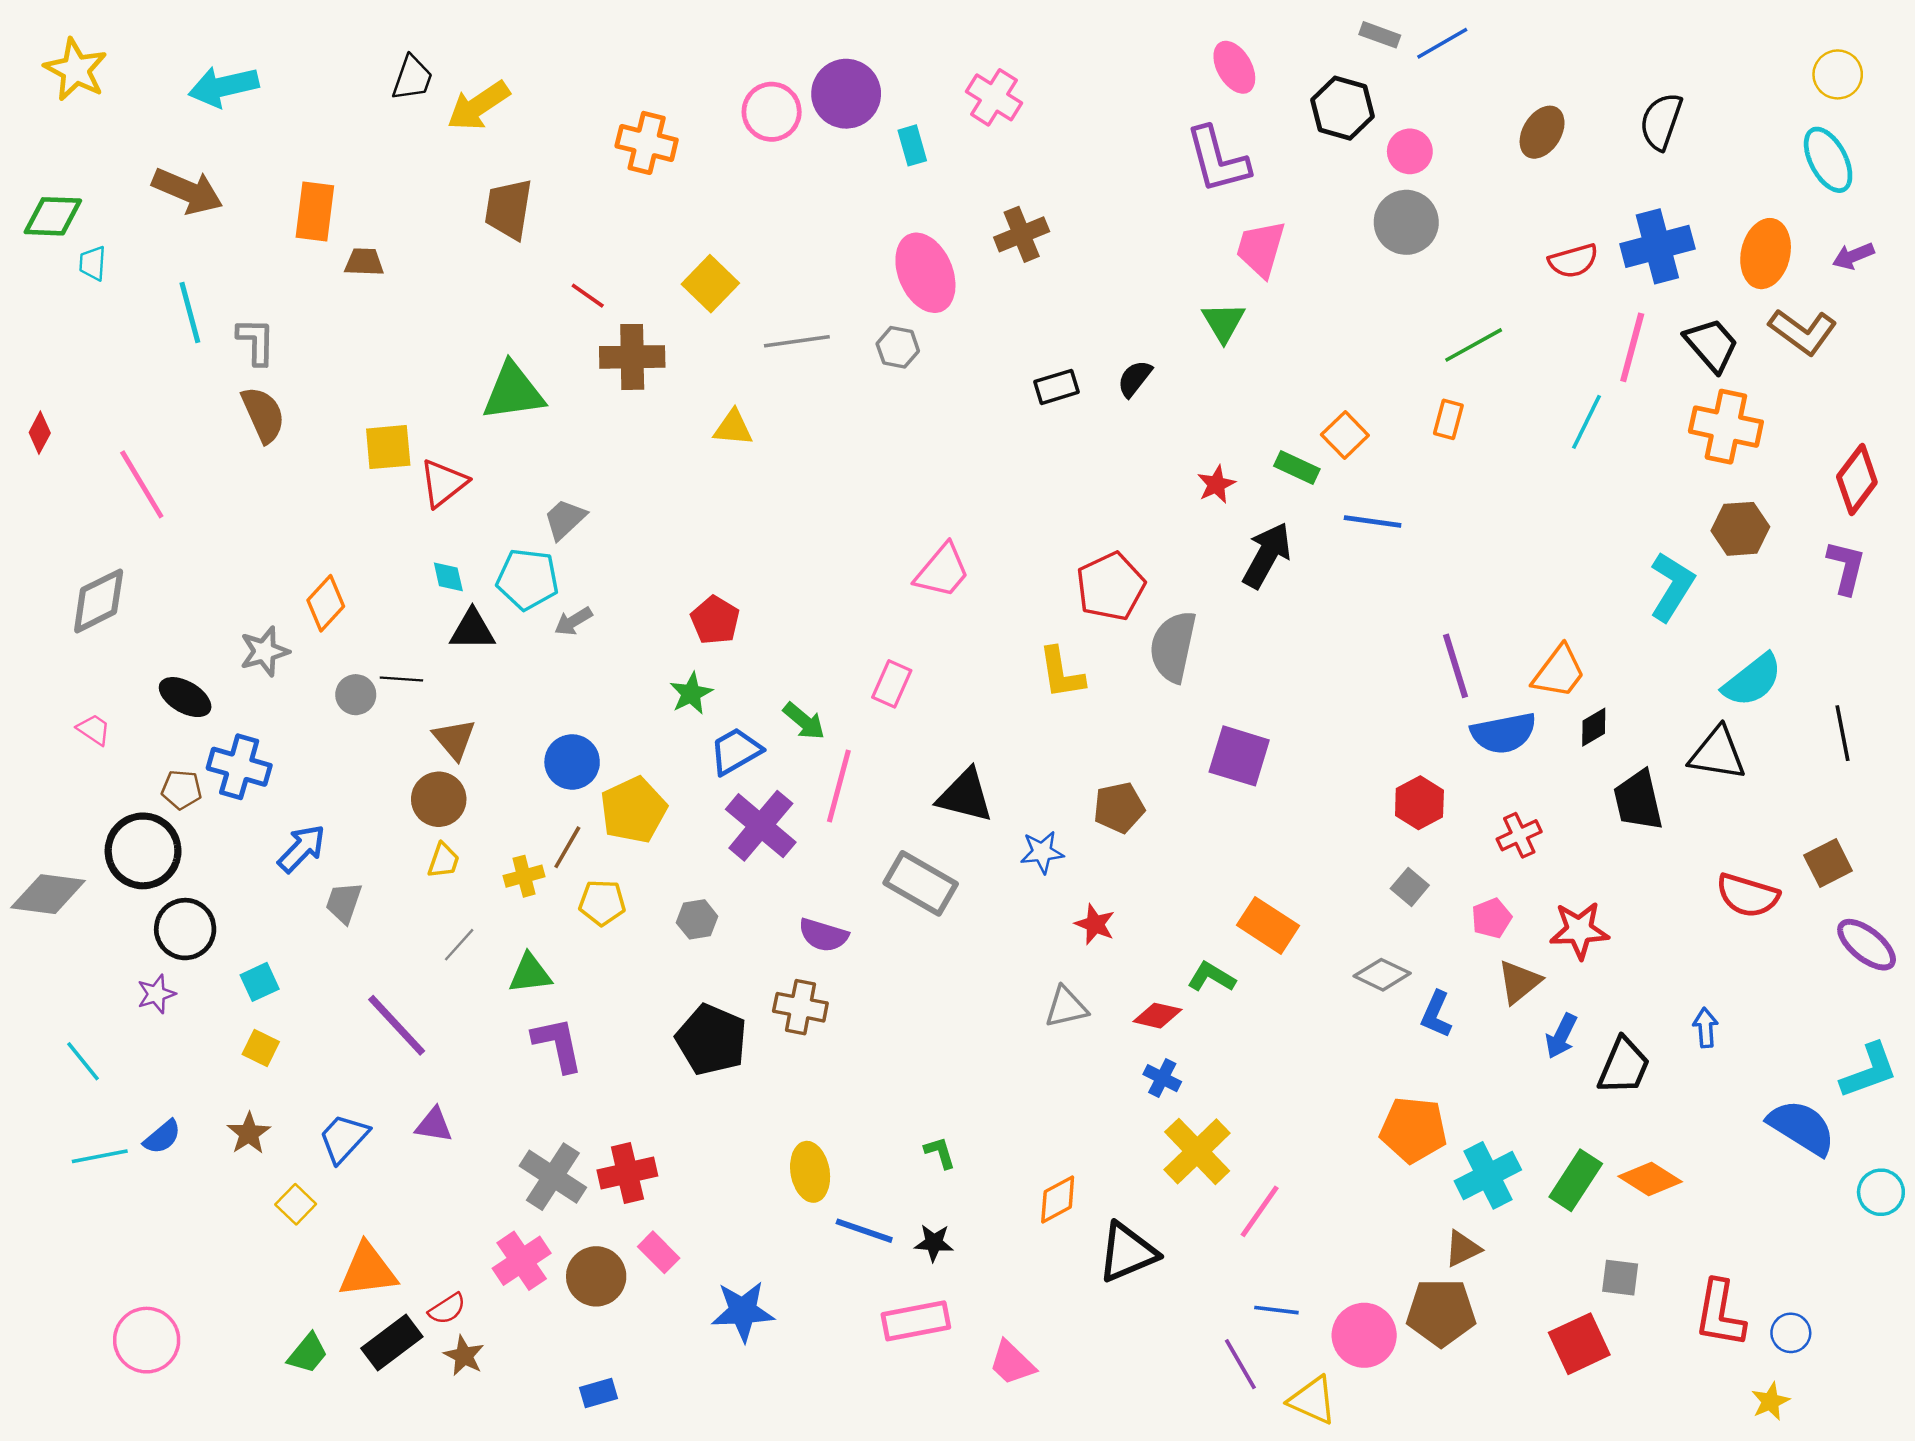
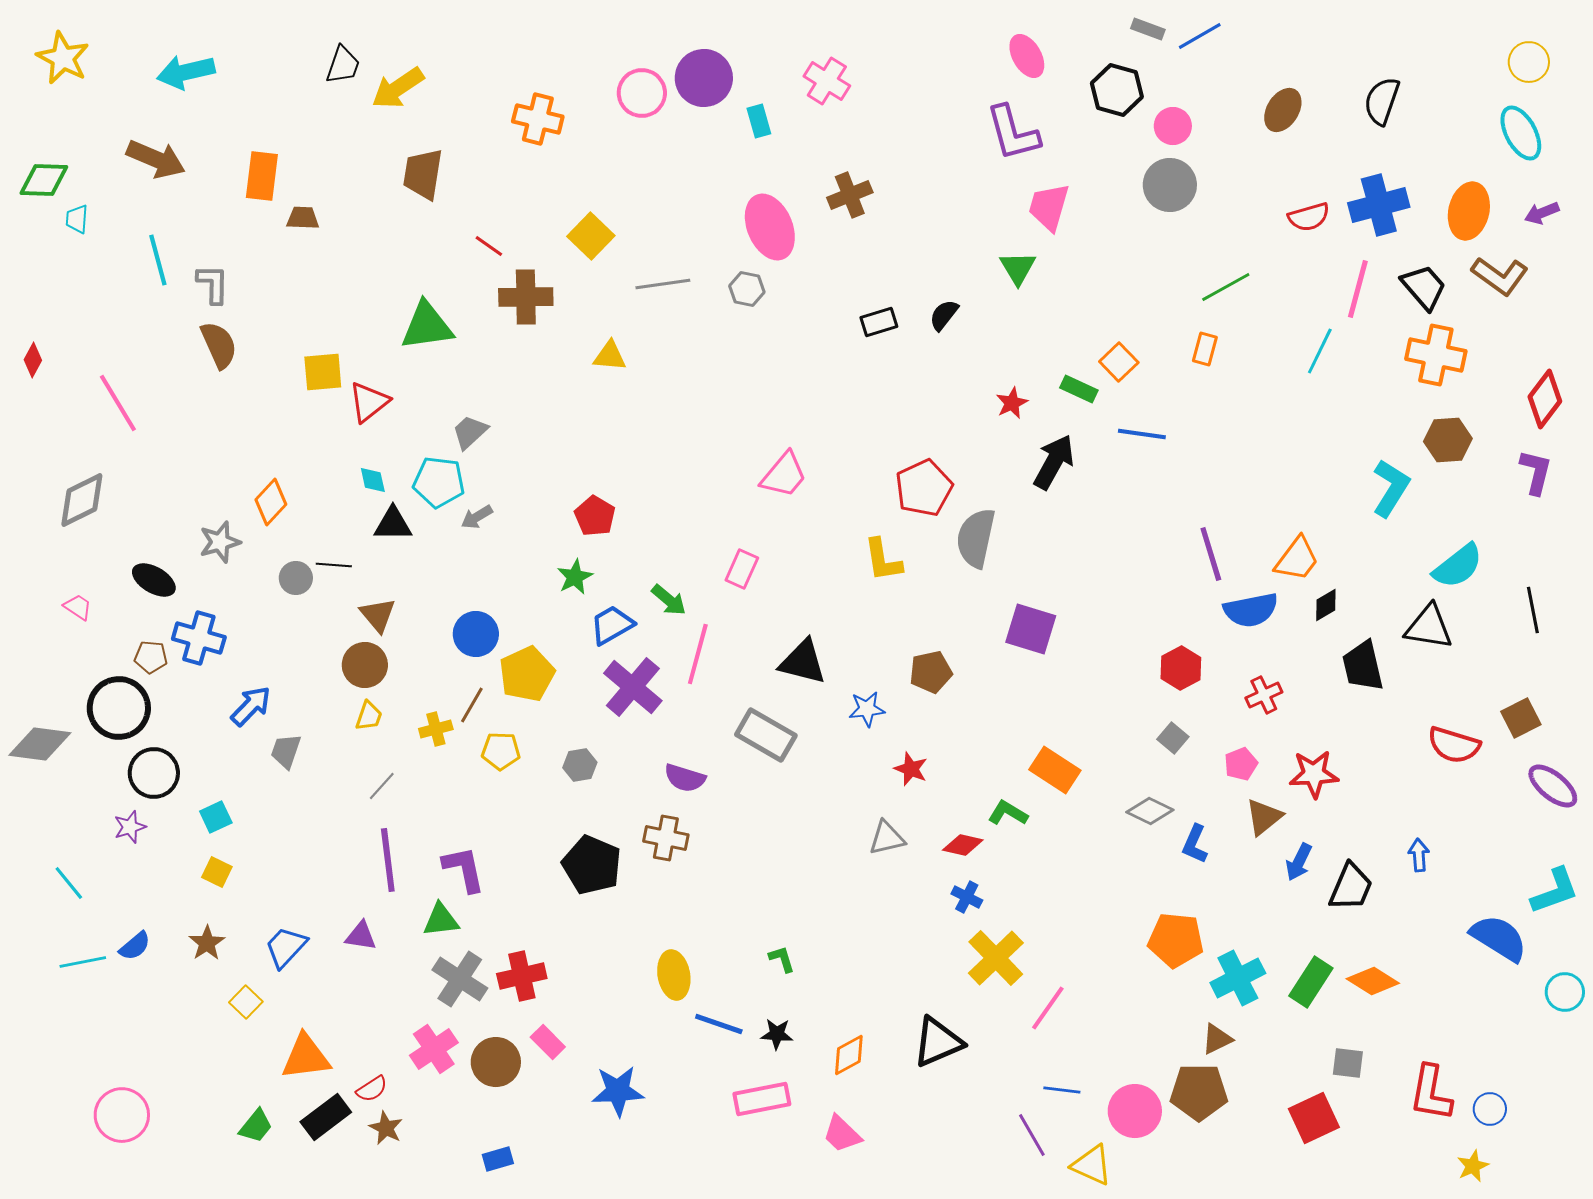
green triangle: (530, 973) -> (441, 920), moved
purple line: (397, 1025) -> (388, 860), moved, turned 36
orange diamond: (1058, 1199) -> (849, 1055), moved

